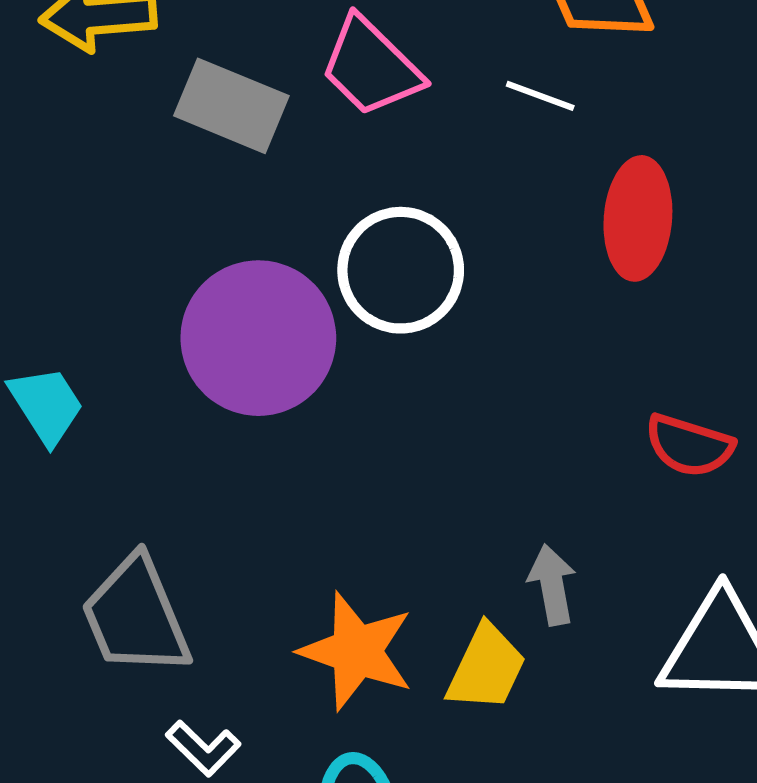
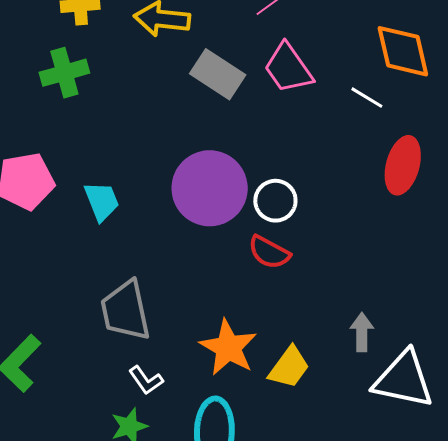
white circle: (401, 270) -> (275, 201), moved, size x0.7
red semicircle: (689, 446) -> (269, 252), moved
gray arrow: (552, 585) -> (362, 332), moved

